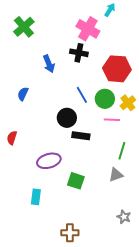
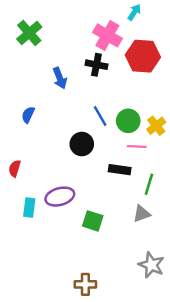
red hexagon: (117, 69) -> (143, 56), moved
black rectangle: (81, 136) -> (120, 170), moved
cyan rectangle: (36, 197) -> (29, 208), moved
gray star: (124, 217) -> (151, 265), size x1.5

